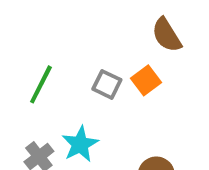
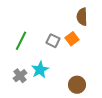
brown semicircle: (167, 35) -> (82, 17), turned 30

